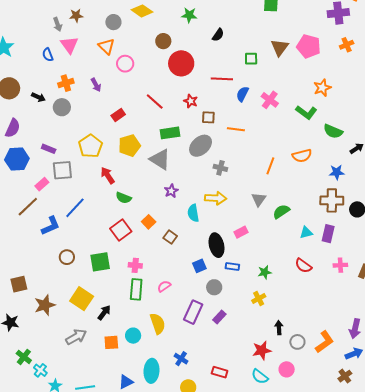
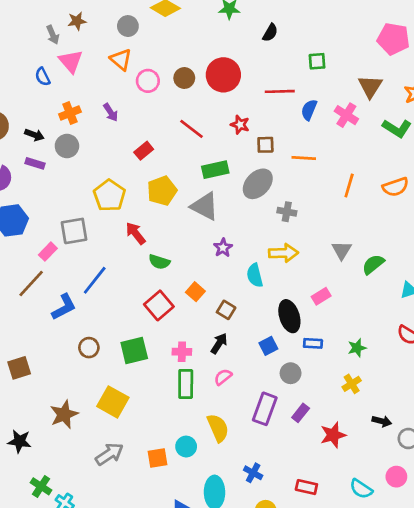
brown circle: (163, 41) -> (184, 78), moved
brown triangle: (280, 47) -> (370, 86), moved
purple rectangle: (49, 149) -> (35, 163), moved
orange line: (270, 166) -> (349, 185), moved
brown square: (19, 284) -> (19, 368), moved
black arrow: (104, 313) -> (219, 343), moved
black arrow: (279, 328) -> (382, 421), turned 112
red star: (262, 350) -> (333, 435), moved

